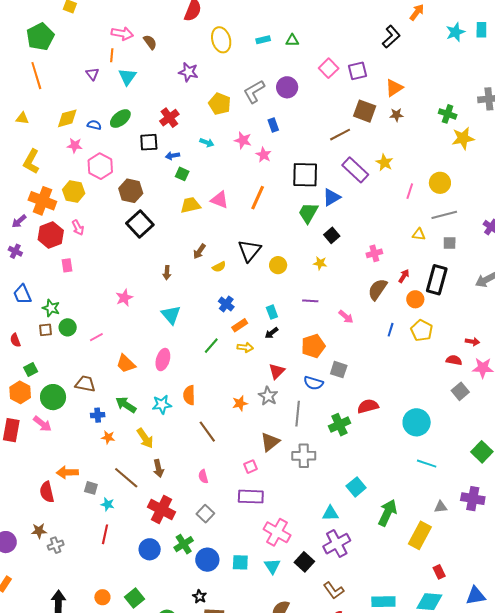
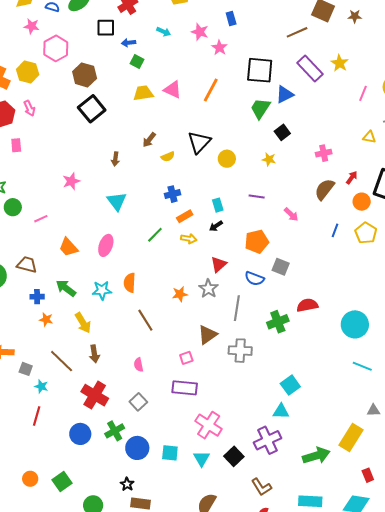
blue cross: (226, 304) -> (173, 194), turned 35
cyan triangle: (330, 513) -> (281, 411), moved
green arrow: (387, 513) -> (316, 456), moved, turned 44

